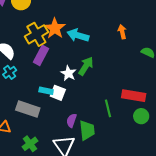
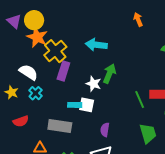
orange star: (55, 28) -> (37, 37), moved
orange arrow: (122, 32) -> (138, 19), moved
green line: (108, 108) -> (140, 99), moved
green trapezoid: (87, 130) -> (148, 133), moved

